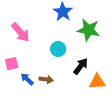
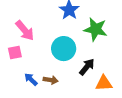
cyan circle: (58, 49) -> (64, 49), size x1.5
pink square: (12, 64) -> (15, 53), moved

